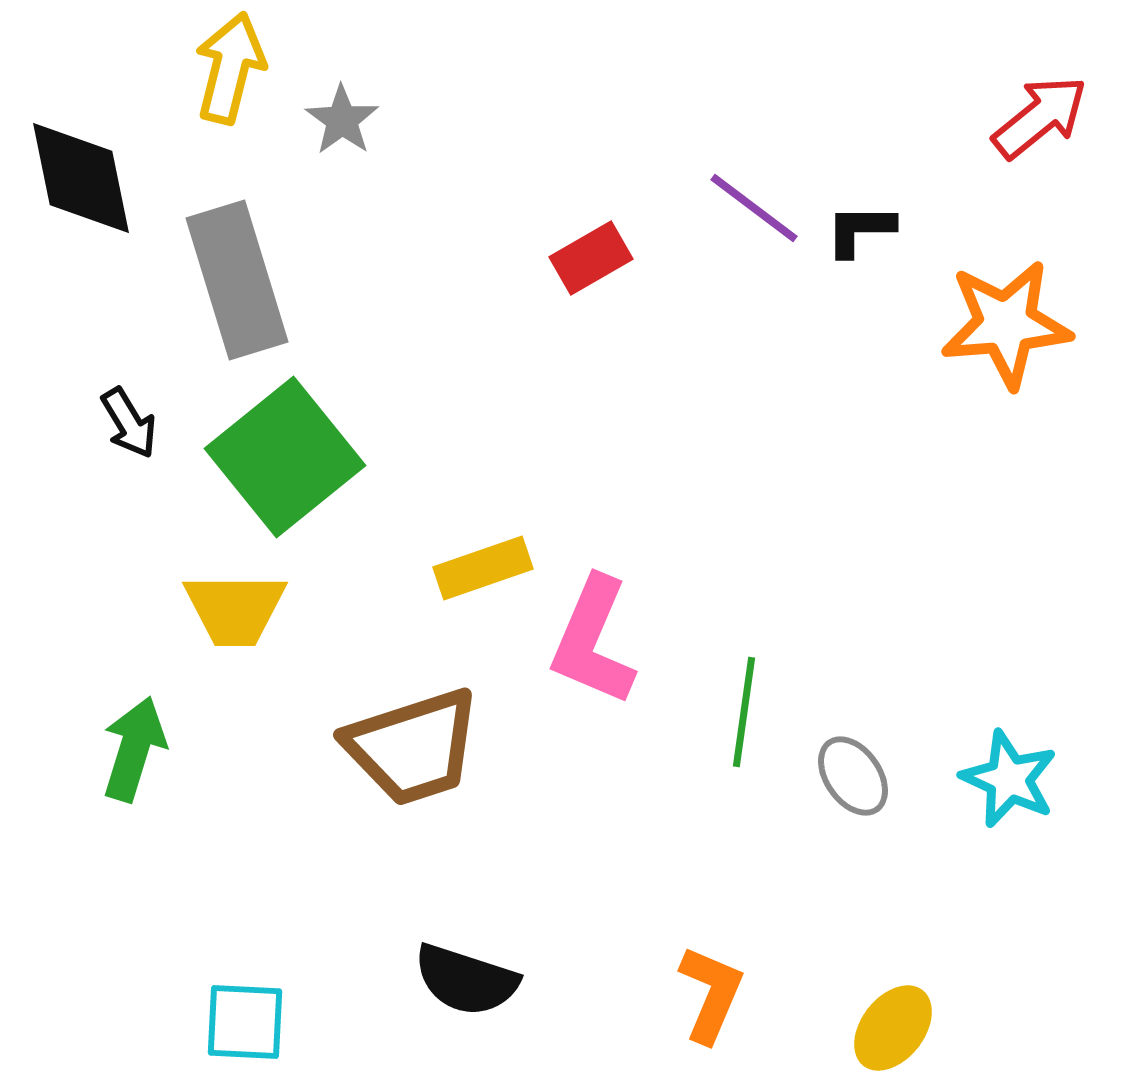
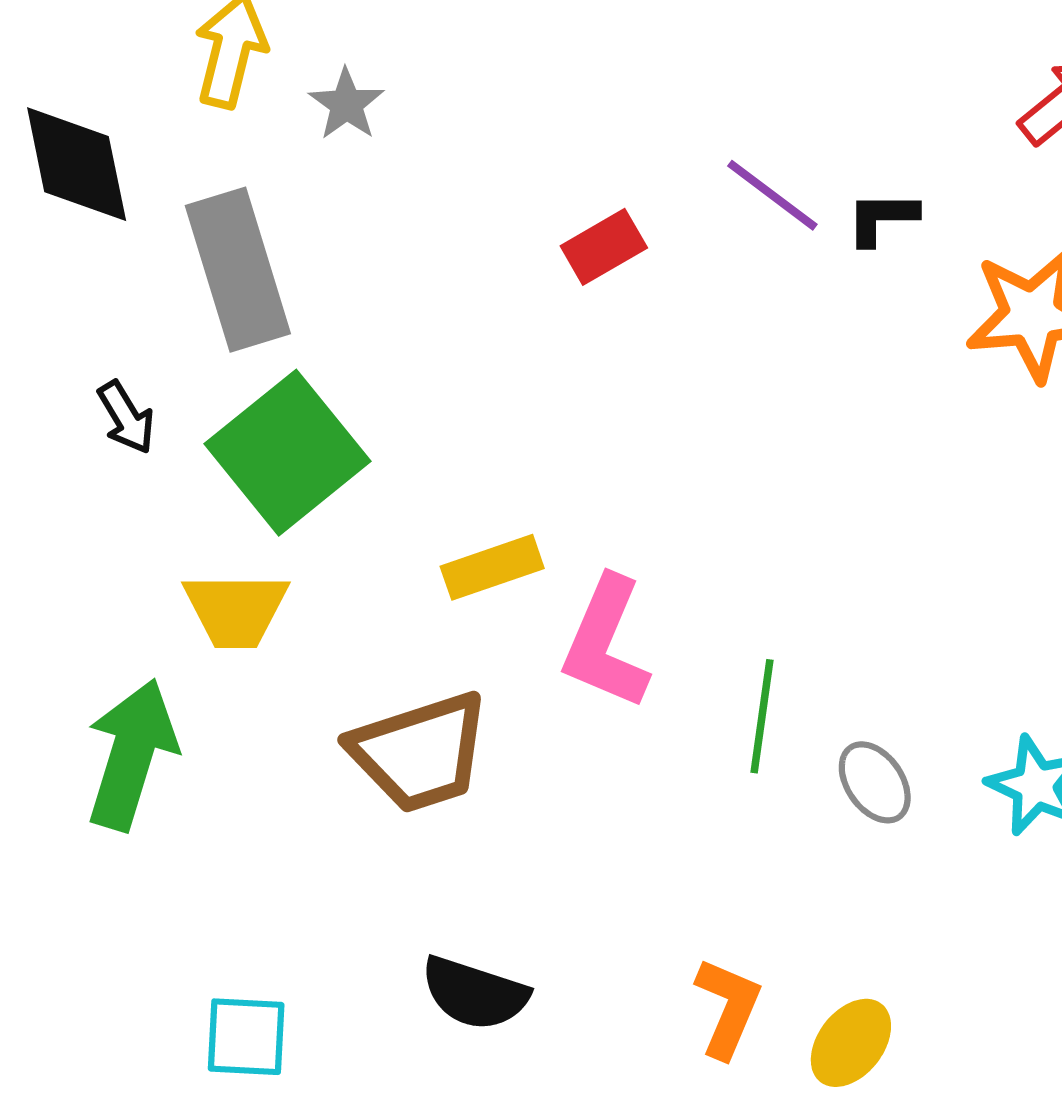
green arrow: (134, 749) -> (131, 754), size x1.4
yellow ellipse: (893, 1028) -> (851, 1043), moved

